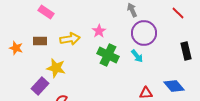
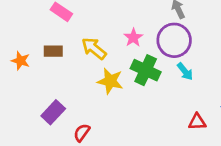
purple circle: (144, 33) -> (174, 40), moved
yellow arrow: (70, 39) -> (94, 48), turned -132
yellow star: (56, 68) -> (110, 81), moved

